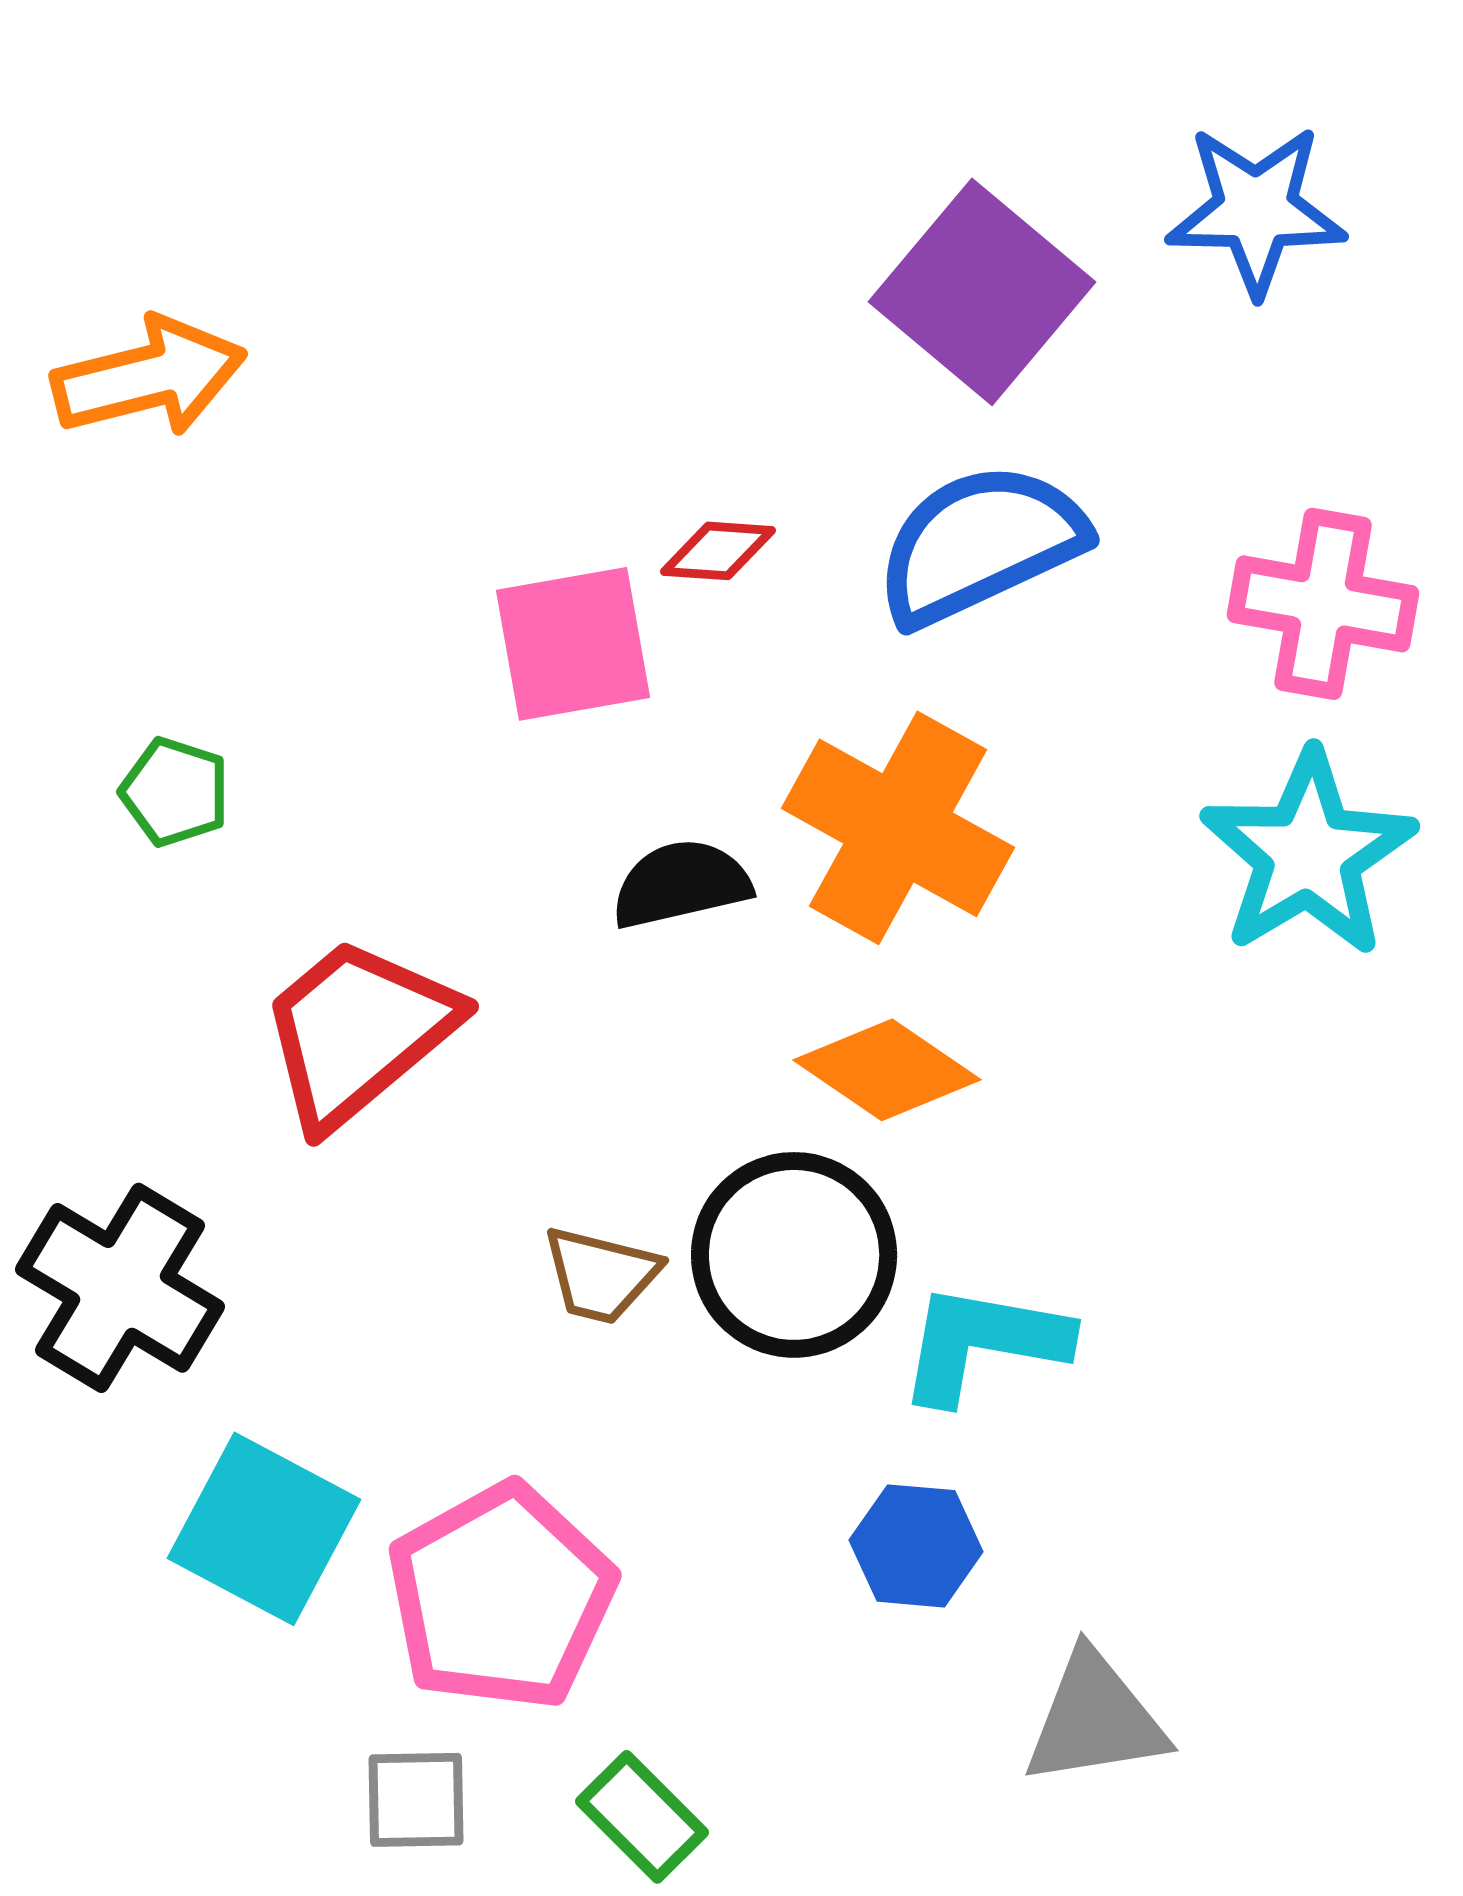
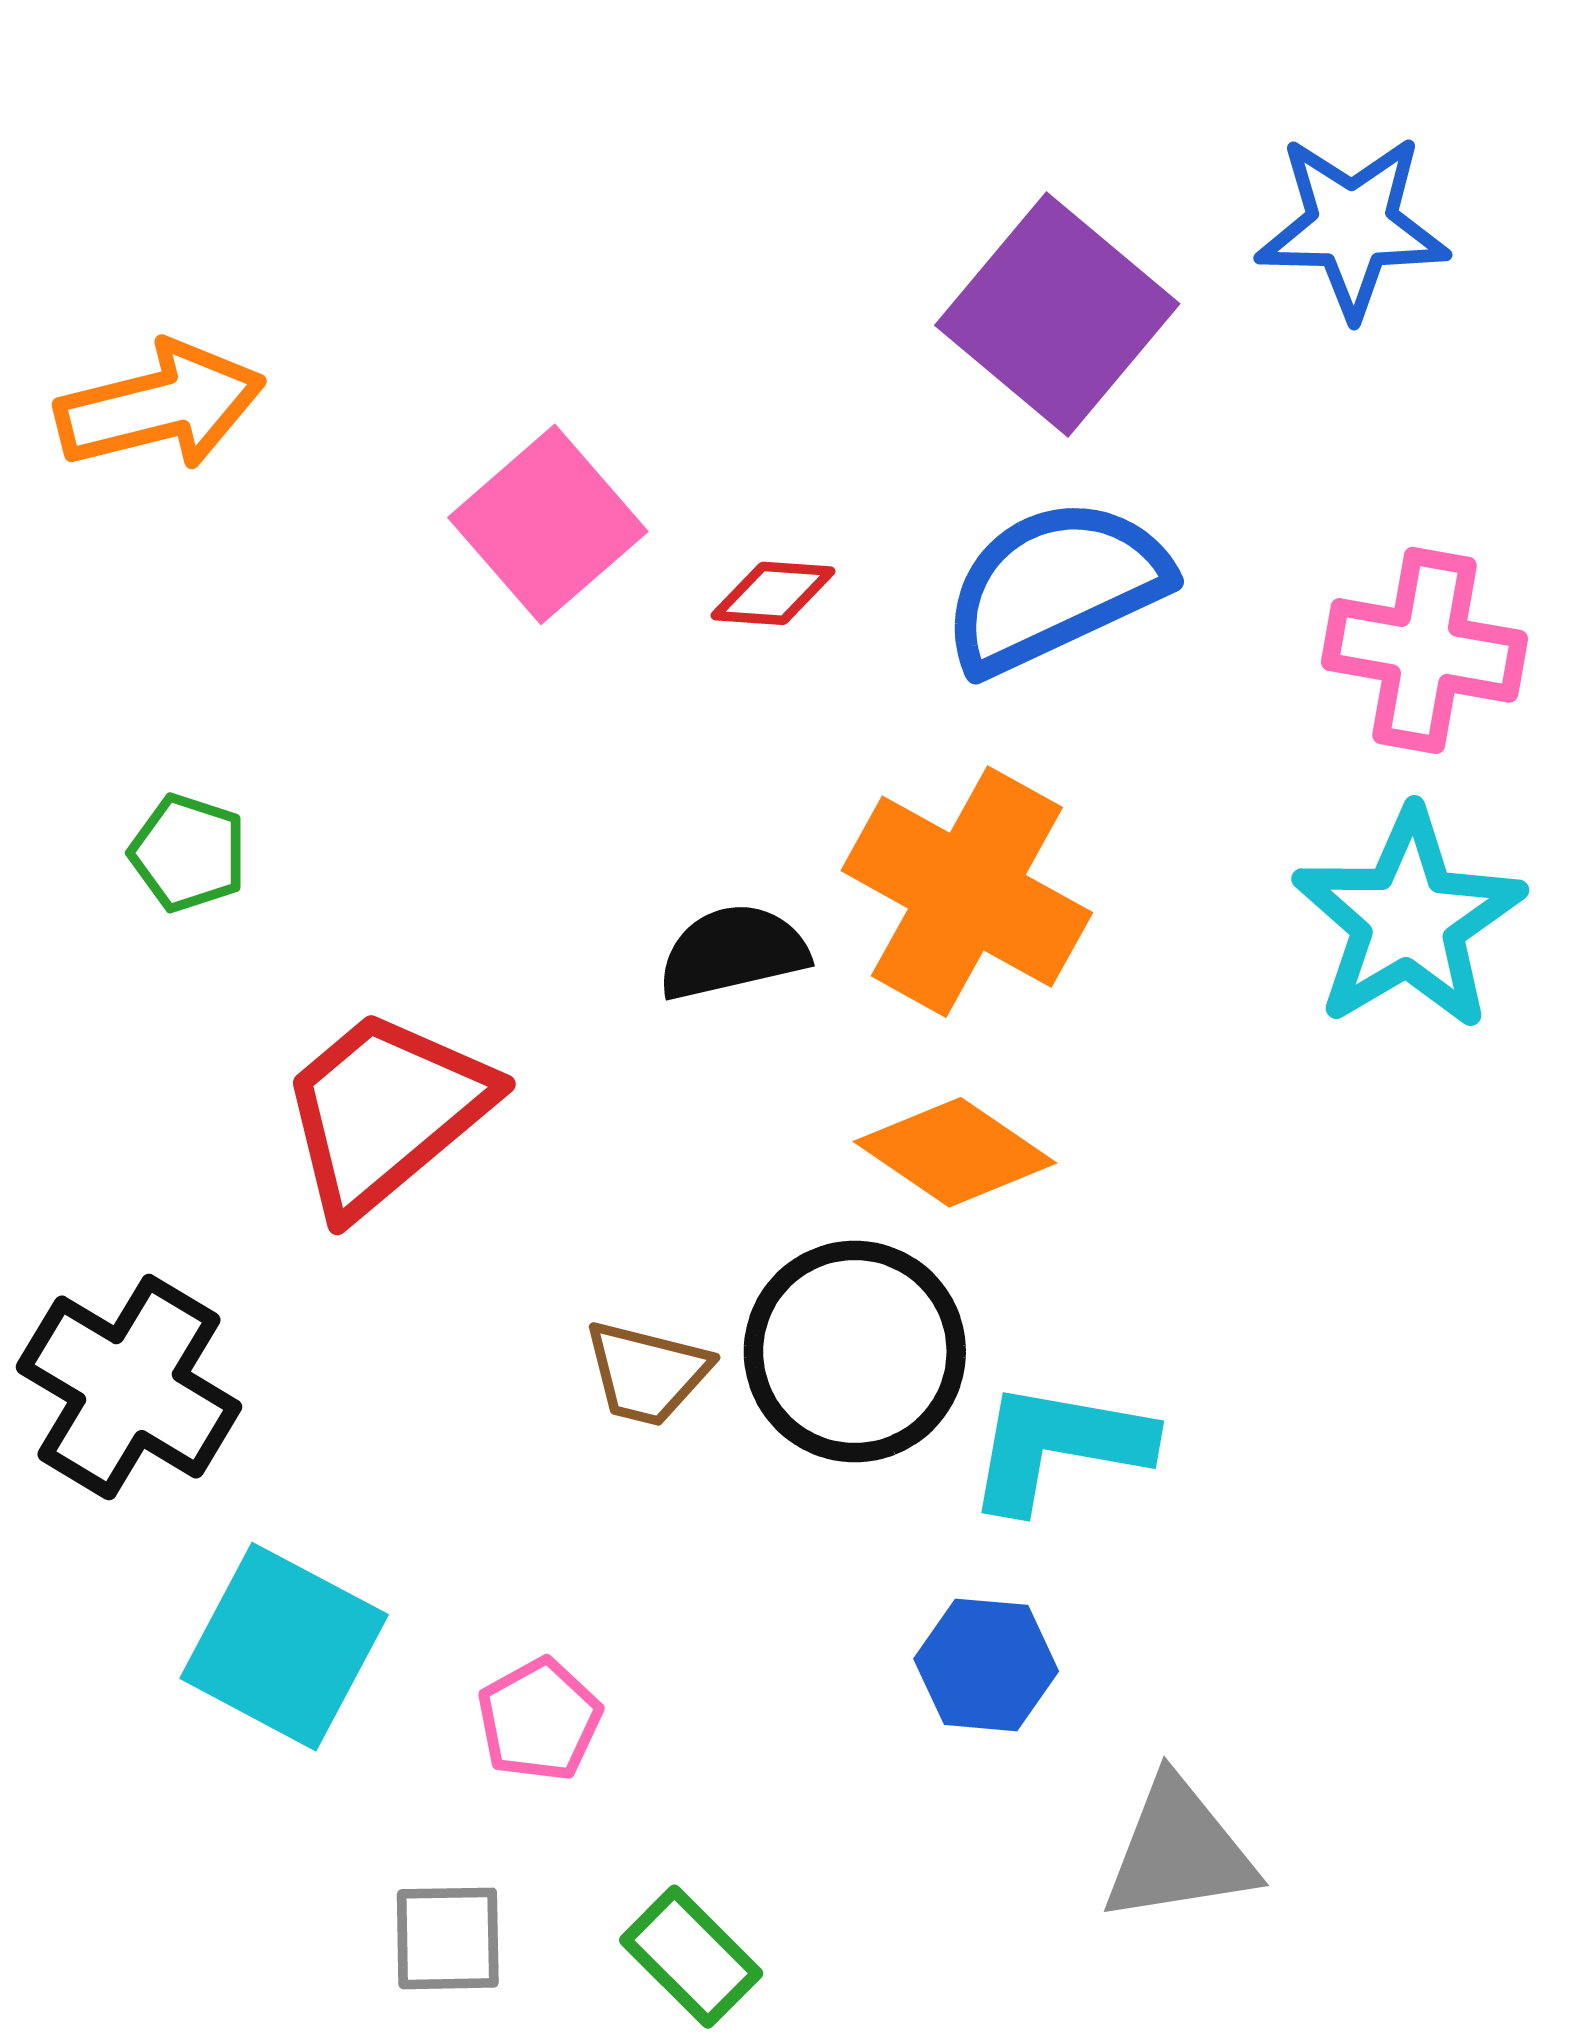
pink square: (573, 644) -> (548, 524), moved, turned -31
pink pentagon: (501, 1597) -> (539, 1720), size x0.5

